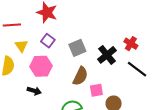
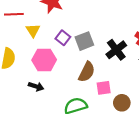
purple square: (48, 41) -> (63, 38), moved
yellow triangle: (21, 46) -> (33, 30), moved

